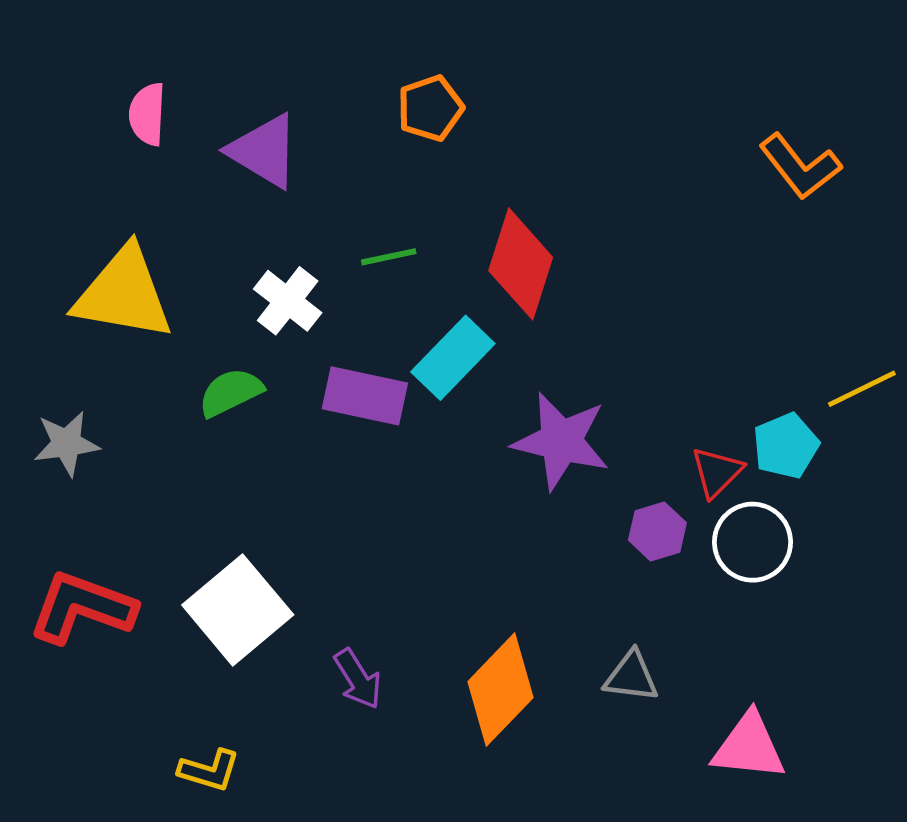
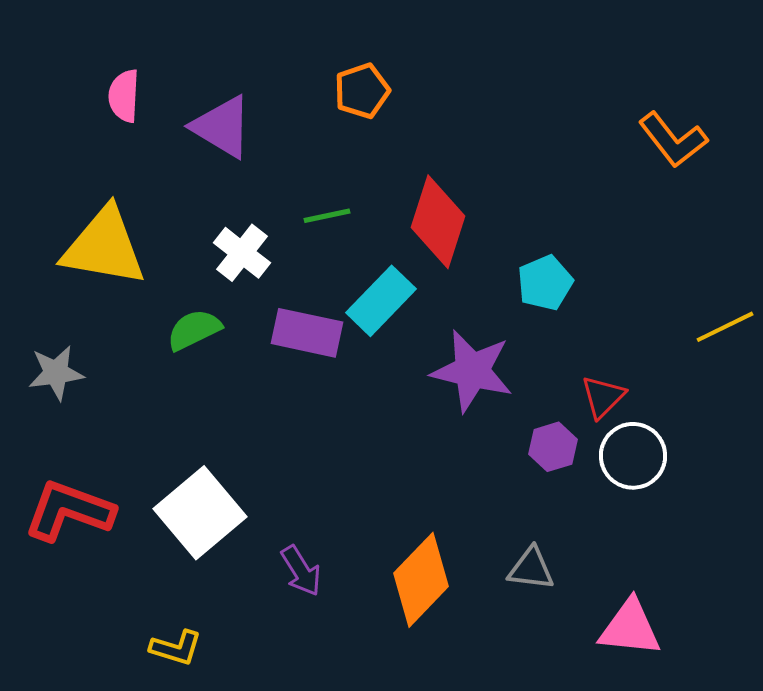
cyan pentagon: (786, 446) -> (545, 283), moved

